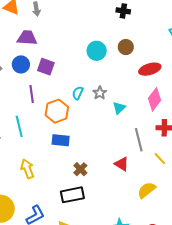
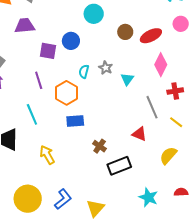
brown circle: (126, 47) -> (125, 32), moved
cyan circle: (97, 51) -> (94, 14), moved
blue circle: (21, 64) -> (71, 41), moved
black rectangle: (72, 195) -> (119, 166), moved

